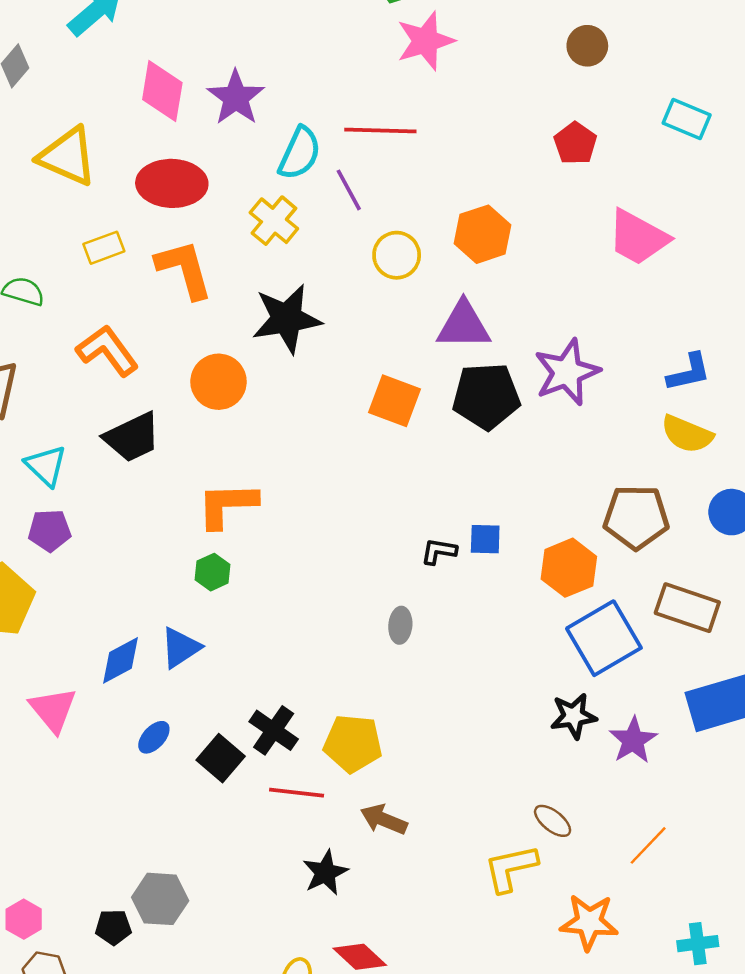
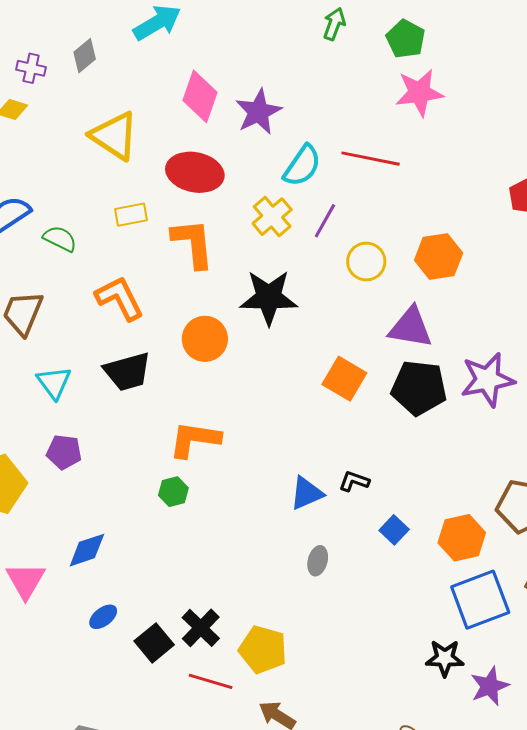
purple line: (349, 190) -> (325, 221), moved, turned 48
purple pentagon: (49, 530) -> (64, 452), moved
blue square: (485, 539) -> (394, 530), moved, turned 32
black L-shape: (439, 551) -> (354, 481), moved
blue triangle: (180, 648) -> (307, 493), moved

